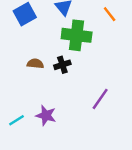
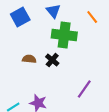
black cross: (62, 65) -> (52, 60), turned -32

